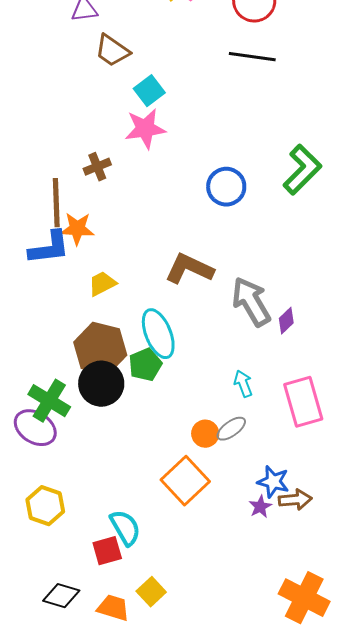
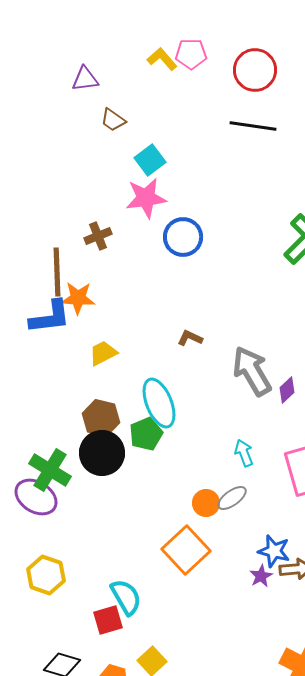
brown trapezoid: (112, 51) -> (113, 120), size x0.7
blue circle: (226, 187) -> (183, 237), moved
brown L-shape: (189, 269) -> (190, 338), size x0.5
brown hexagon: (100, 349) -> (101, 418), size x0.7

